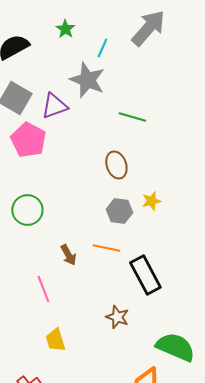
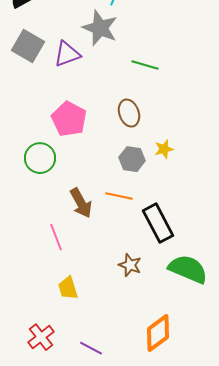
pink pentagon: (28, 140) -> (69, 119), moved
brown arrow: (68, 255) -> (81, 203), size x1.4
green semicircle: (175, 347) -> (188, 269), moved

